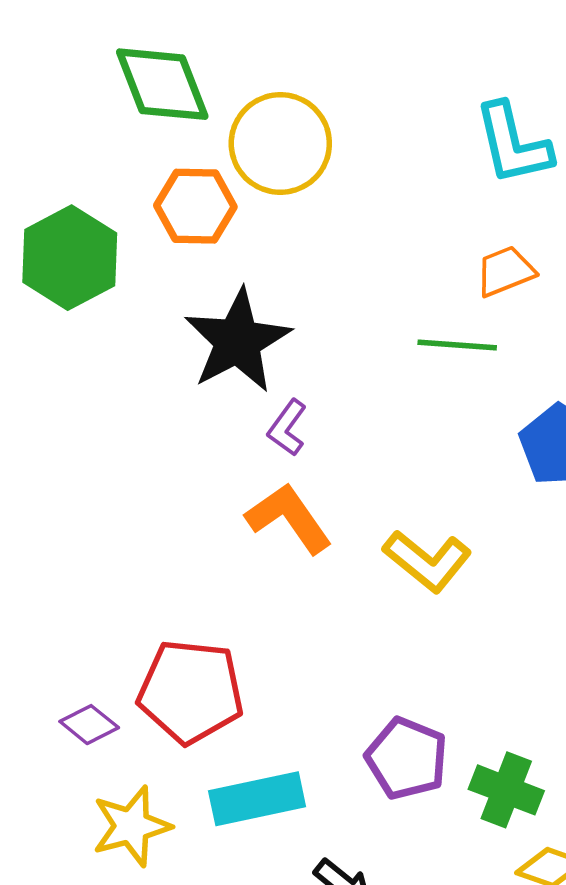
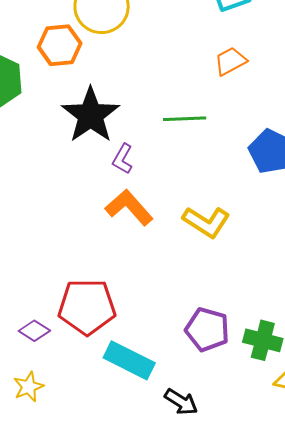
green line: (457, 345) -> (185, 119), moved
cyan rectangle: (257, 799) -> (129, 360), turned 45
yellow star: (131, 826) -> (29, 387), moved, size x0.7

